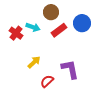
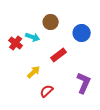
red rectangle: (59, 30) -> (59, 55), moved
purple L-shape: (70, 69) -> (84, 83), moved, turned 35

